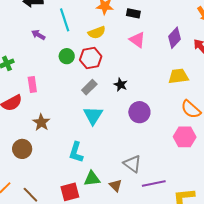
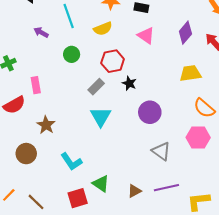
red hexagon: (91, 58) -> (113, 61), moved
cyan L-shape: (76, 152) -> (71, 162), moved, turned -50
gray triangle: (132, 164) -> (161, 151), moved
green triangle: (92, 179) -> (101, 184), turned 42
brown triangle: (115, 186) -> (134, 191), moved, turned 48

